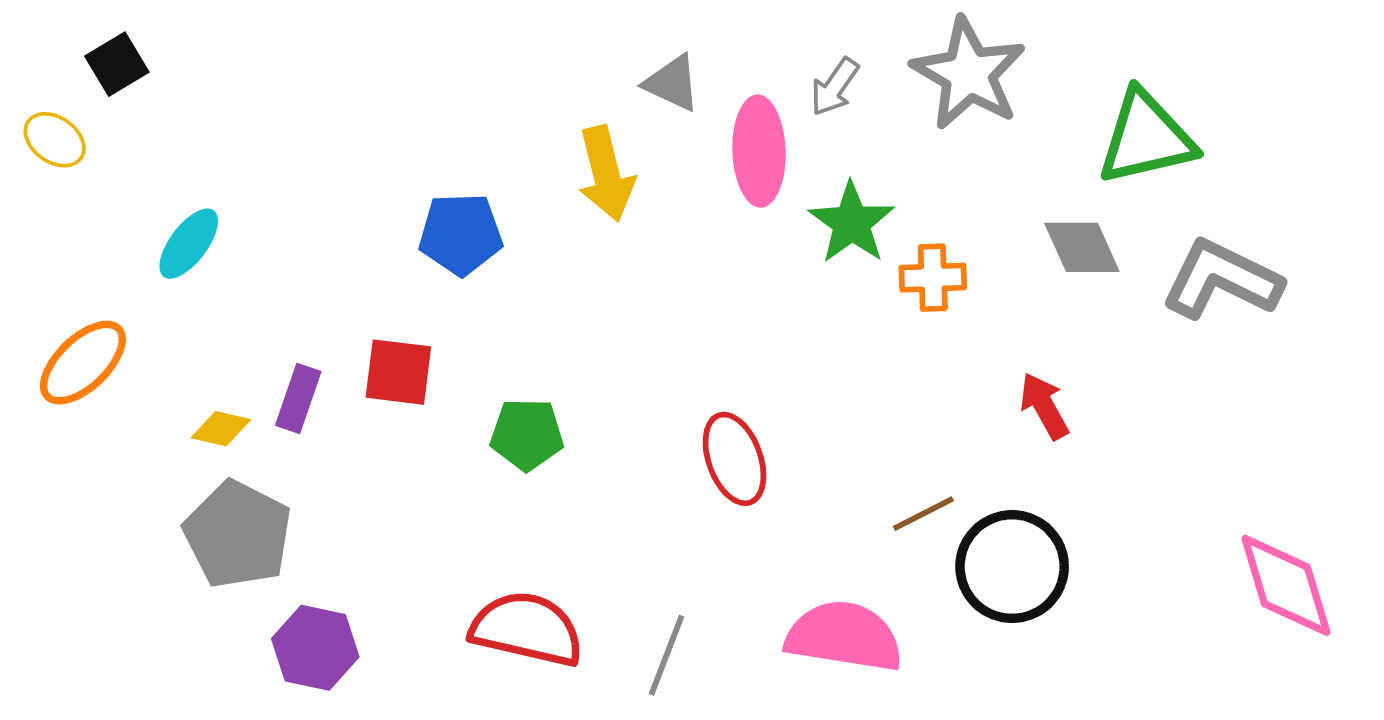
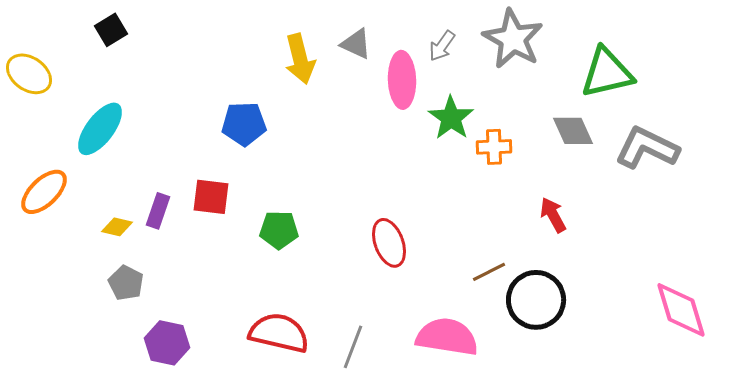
black square: (117, 64) -> (111, 30), moved
yellow ellipse: (55, 140) -> (29, 74), size x1.4
yellow arrow: (606, 174) -> (300, 59), moved
cyan ellipse: (189, 244) -> (100, 129), size x1.4
gray pentagon: (238, 534) -> (126, 283), size x0.6

